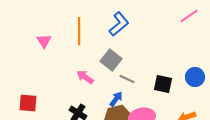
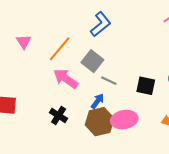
orange line: (79, 31) -> (60, 49), moved, turned 40
pink arrow: (85, 77) -> (66, 79), size x1.4

